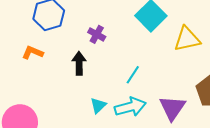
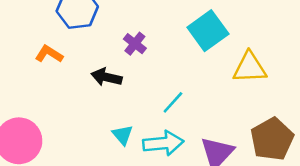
black arrow: (79, 63) -> (107, 77), turned -85
cyan triangle: (98, 105) -> (123, 135), turned -36

